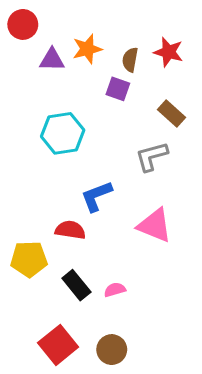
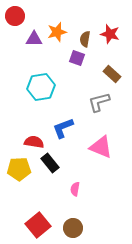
red semicircle: (70, 230) -> (34, 142), moved
black rectangle: (76, 285) -> (50, 163), moved
pink semicircle: (115, 290) -> (75, 189), turned -64

